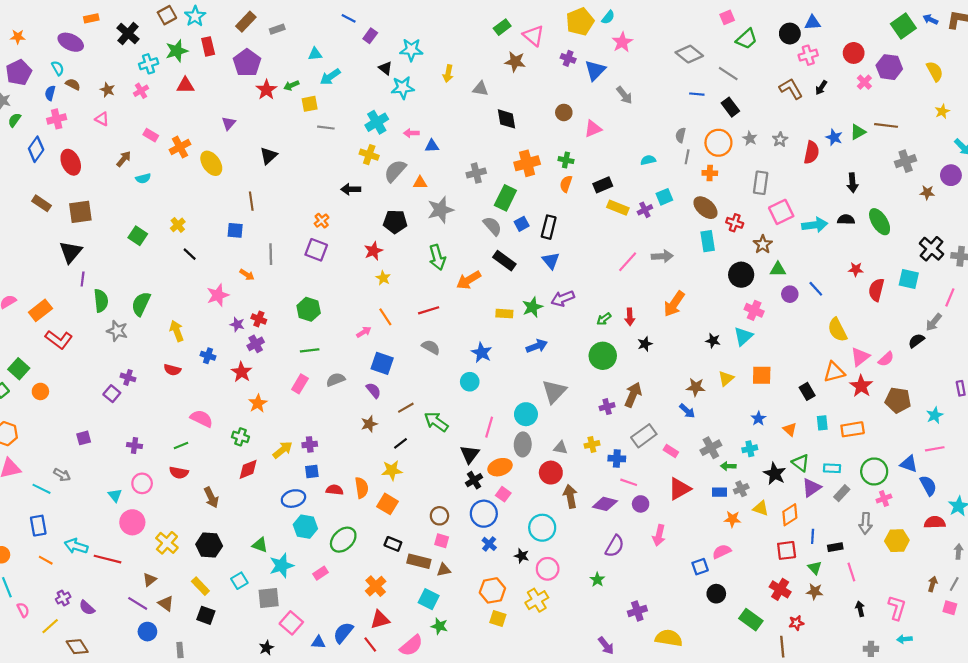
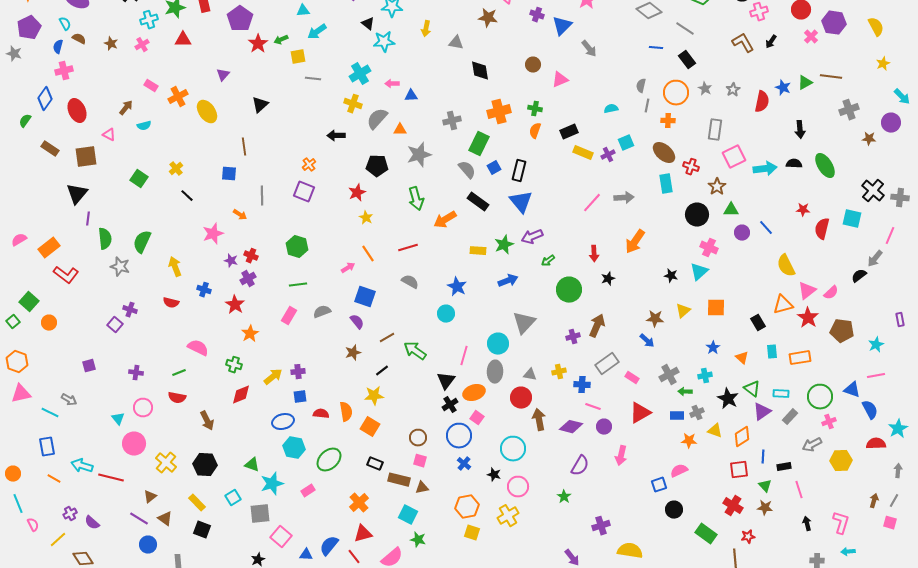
pink triangle: (102, 119) -> (109, 135), moved
green semicircle: (14, 120) -> (25, 121), moved
blue triangle: (551, 261) -> (521, 202), size x1.4
green arrow: (604, 319) -> (548, 261), moved
gray arrow: (866, 523) -> (812, 445), turned 60

